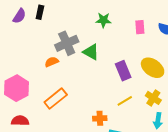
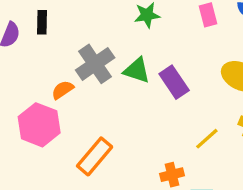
orange semicircle: (52, 62) -> (63, 90), moved
purple rectangle: (123, 71) -> (174, 82), moved
pink hexagon: (17, 88) -> (39, 125), moved

